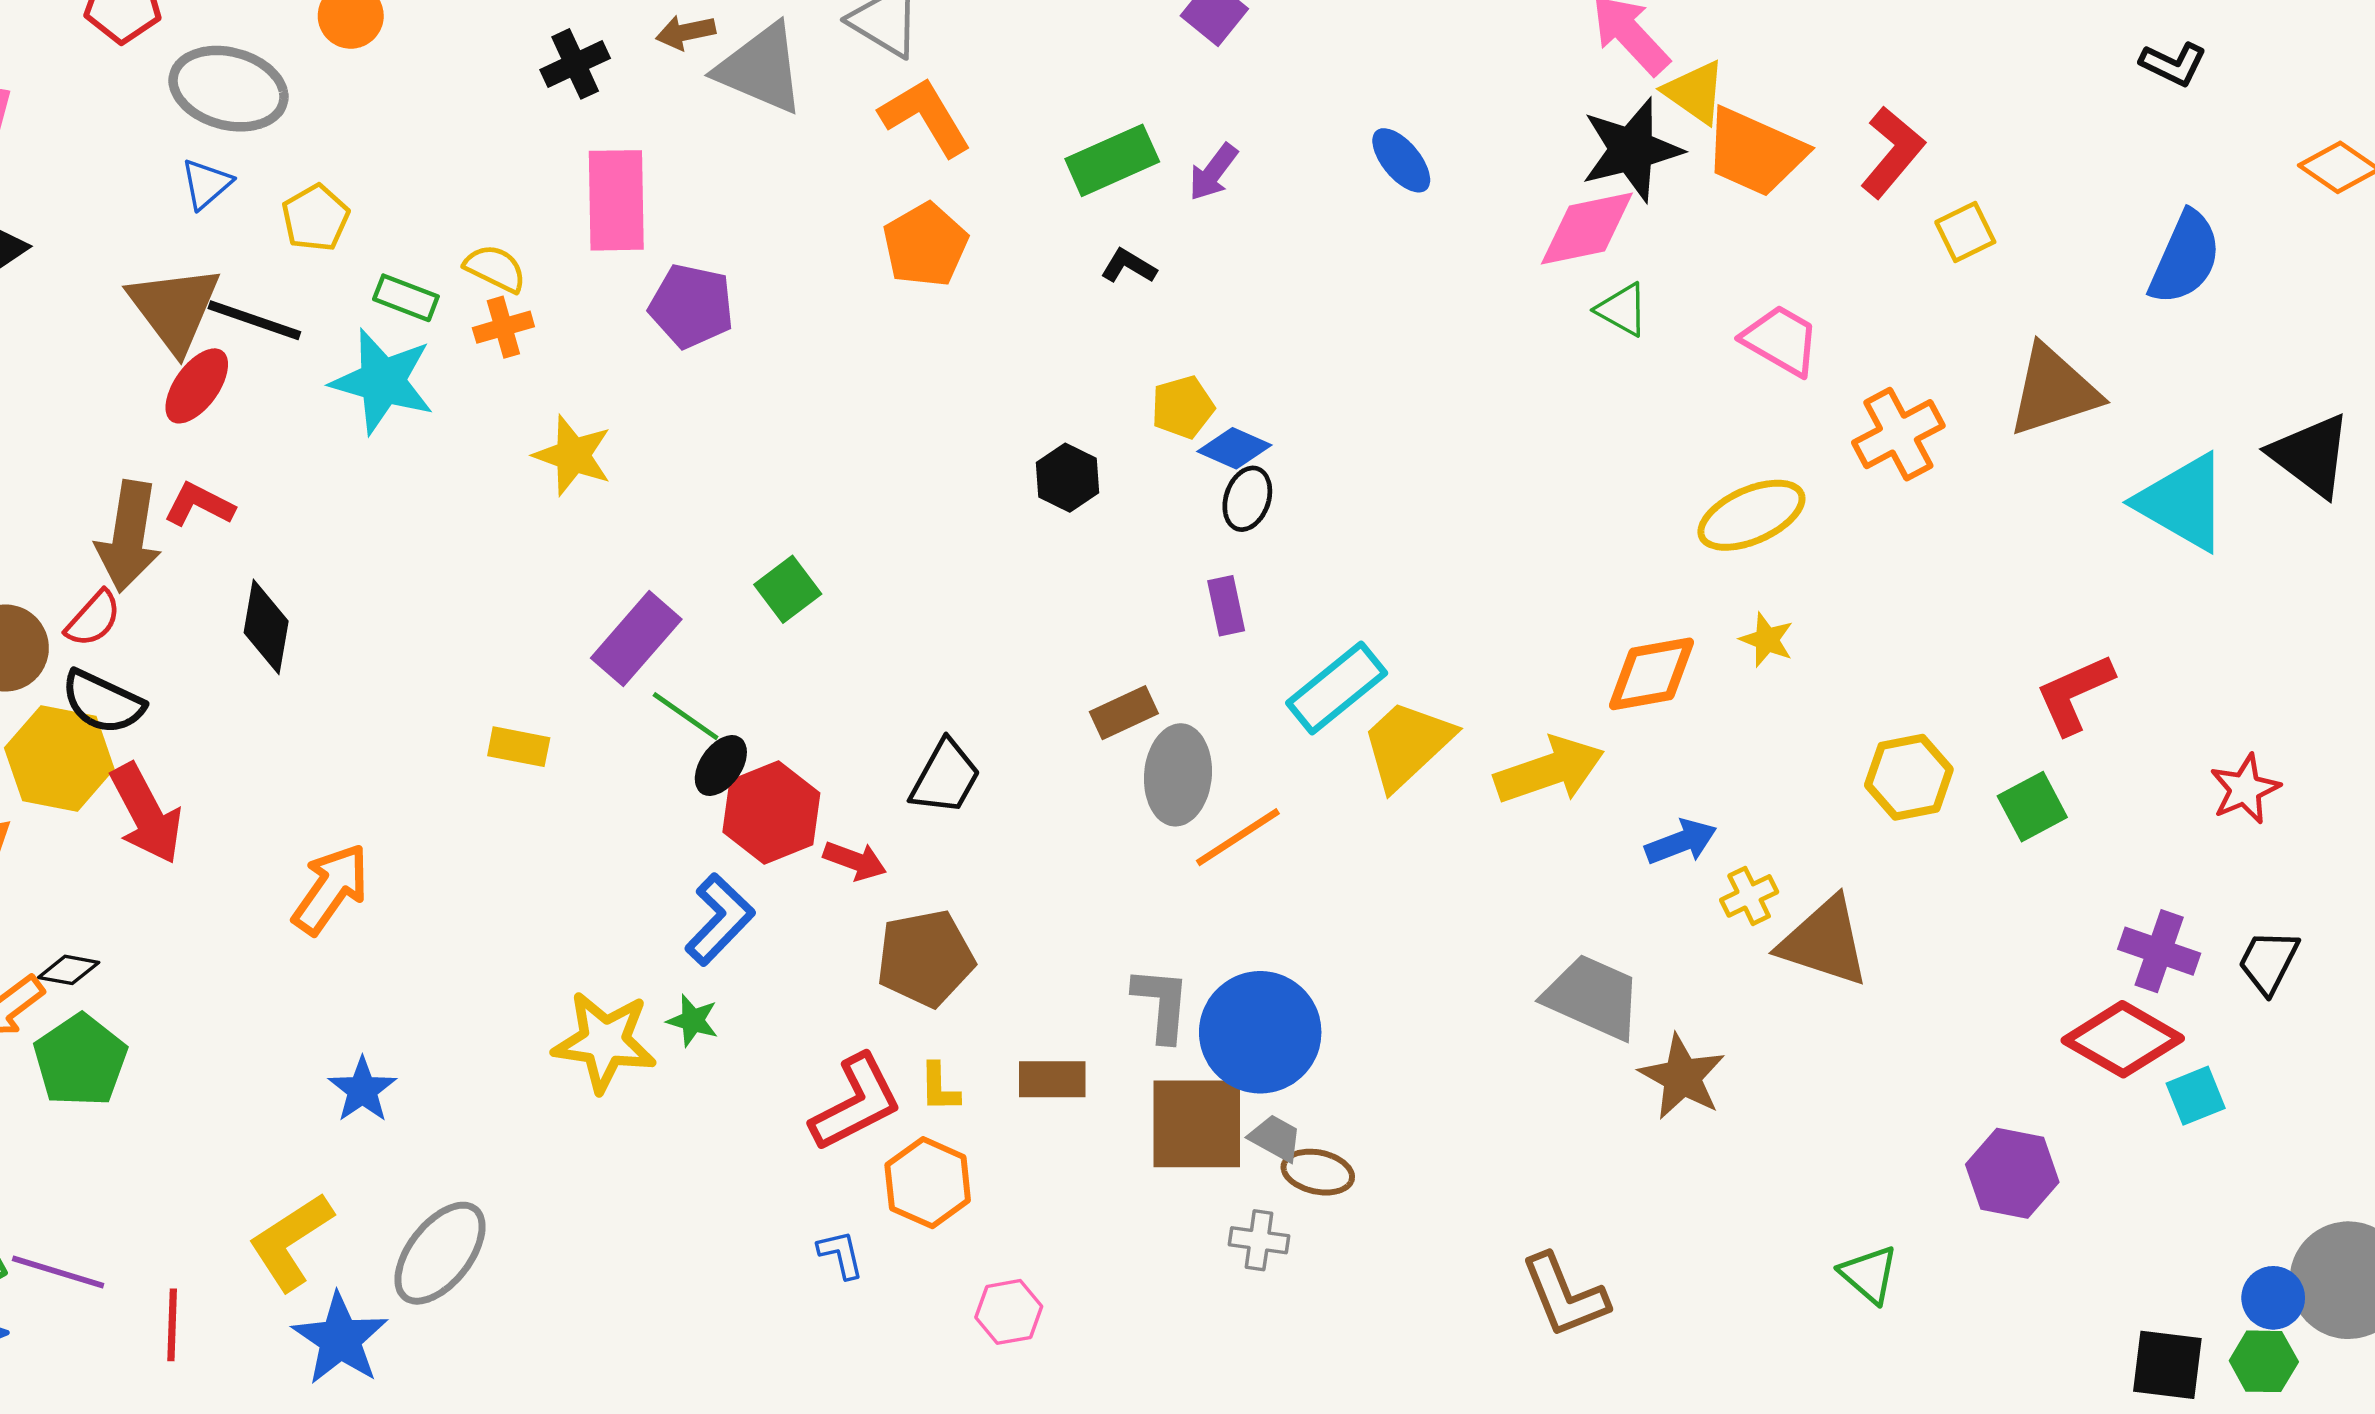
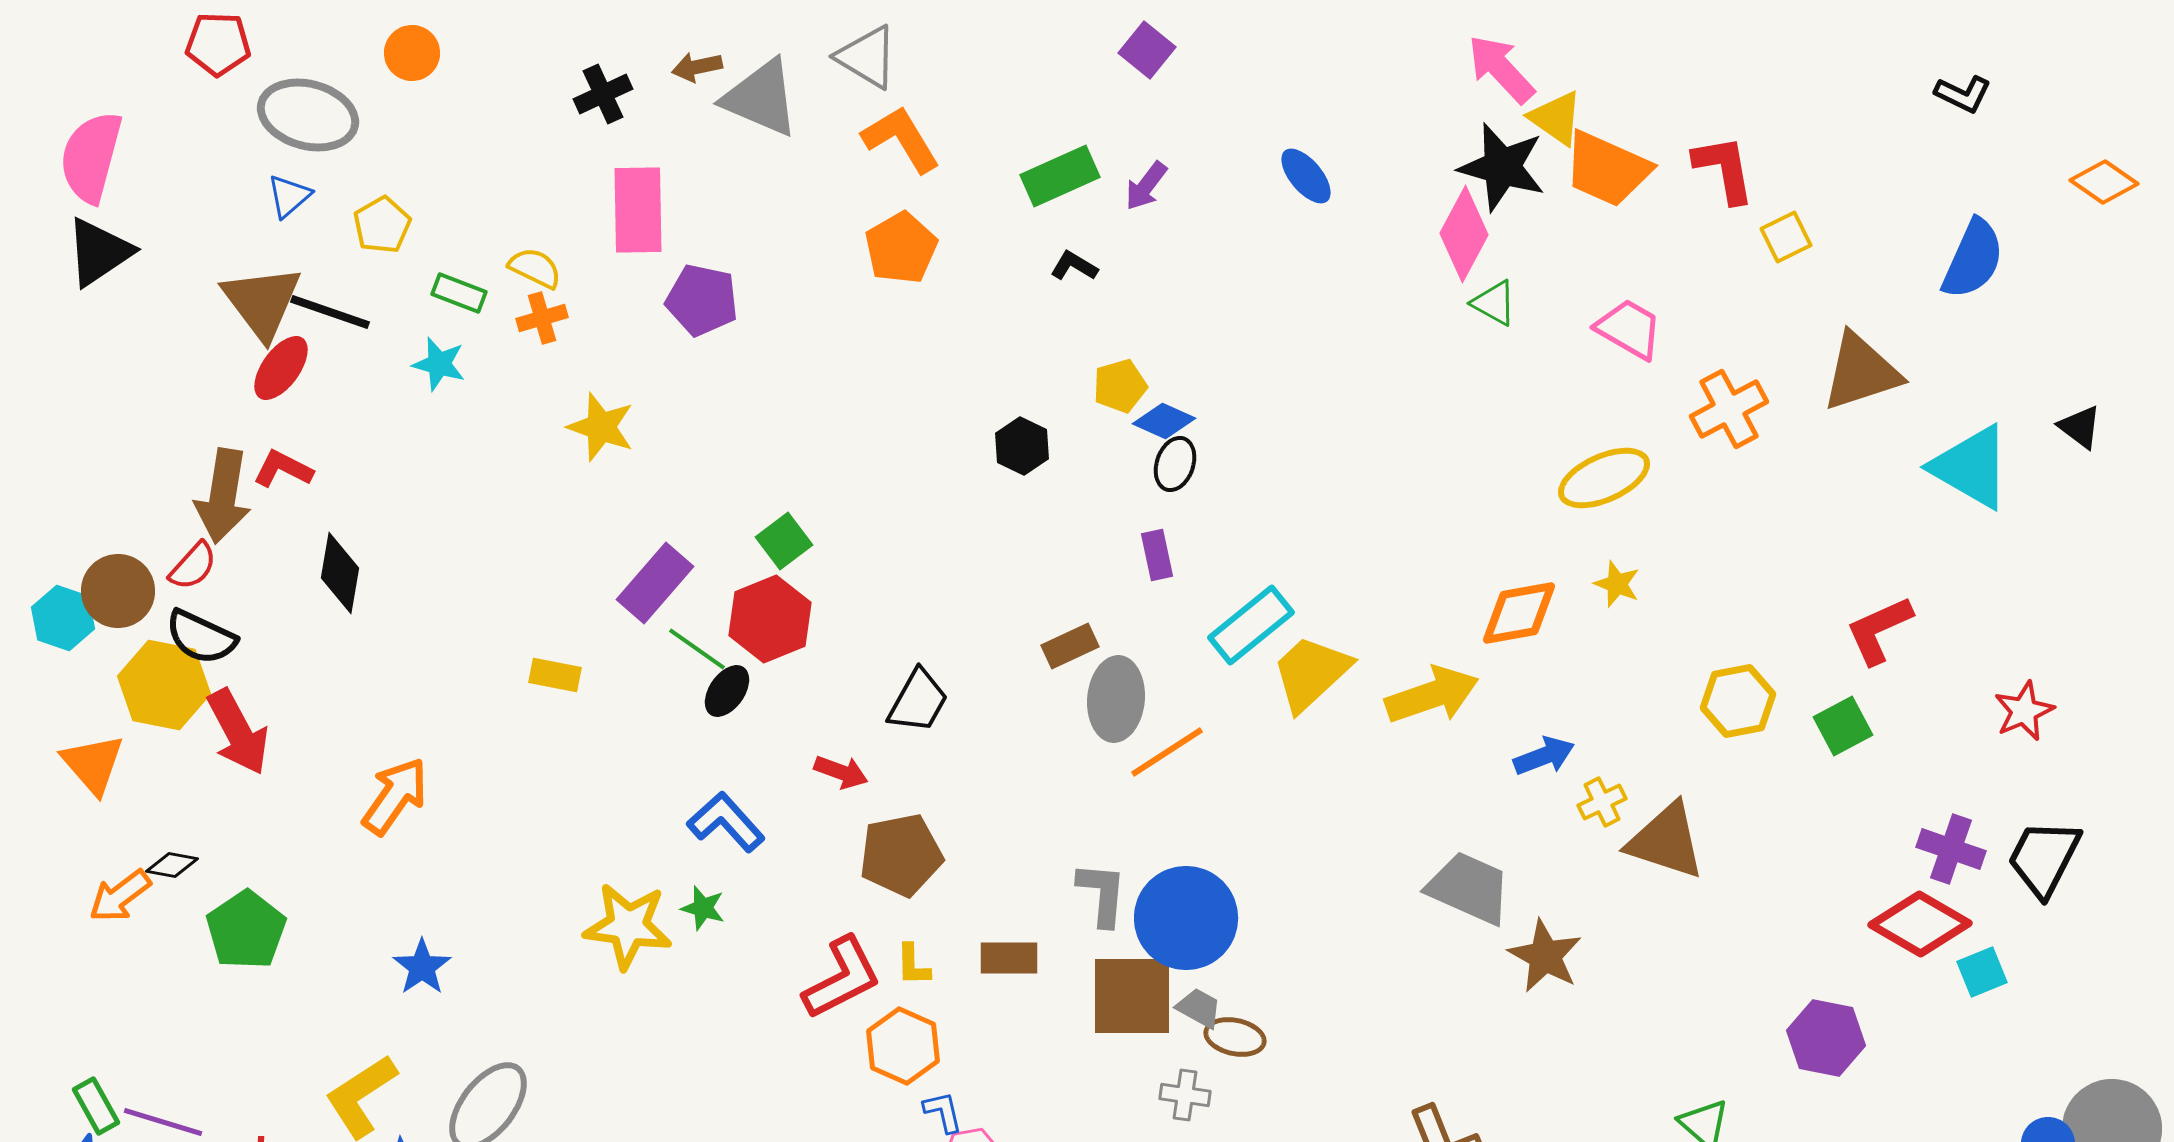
black star: (1632, 150) -> (1502, 167), turned 30
red L-shape: (1892, 152) -> (1724, 169), turned -50
pink diamond: (1587, 228) -> (1464, 234), turned -50
cyan star: (382, 381) -> (439, 364), size x0.6
black triangle: (2311, 455) -> (2080, 427), size x0.6
red hexagon: (771, 813) -> (770, 619), moved
blue L-shape: (720, 919) -> (726, 822), turned -86
black trapezoid: (2268, 962) -> (2044, 858), size x1.4
green pentagon: (80, 1060) -> (246, 930), moved
blue L-shape: (841, 1254) -> (943, 1112), moved

